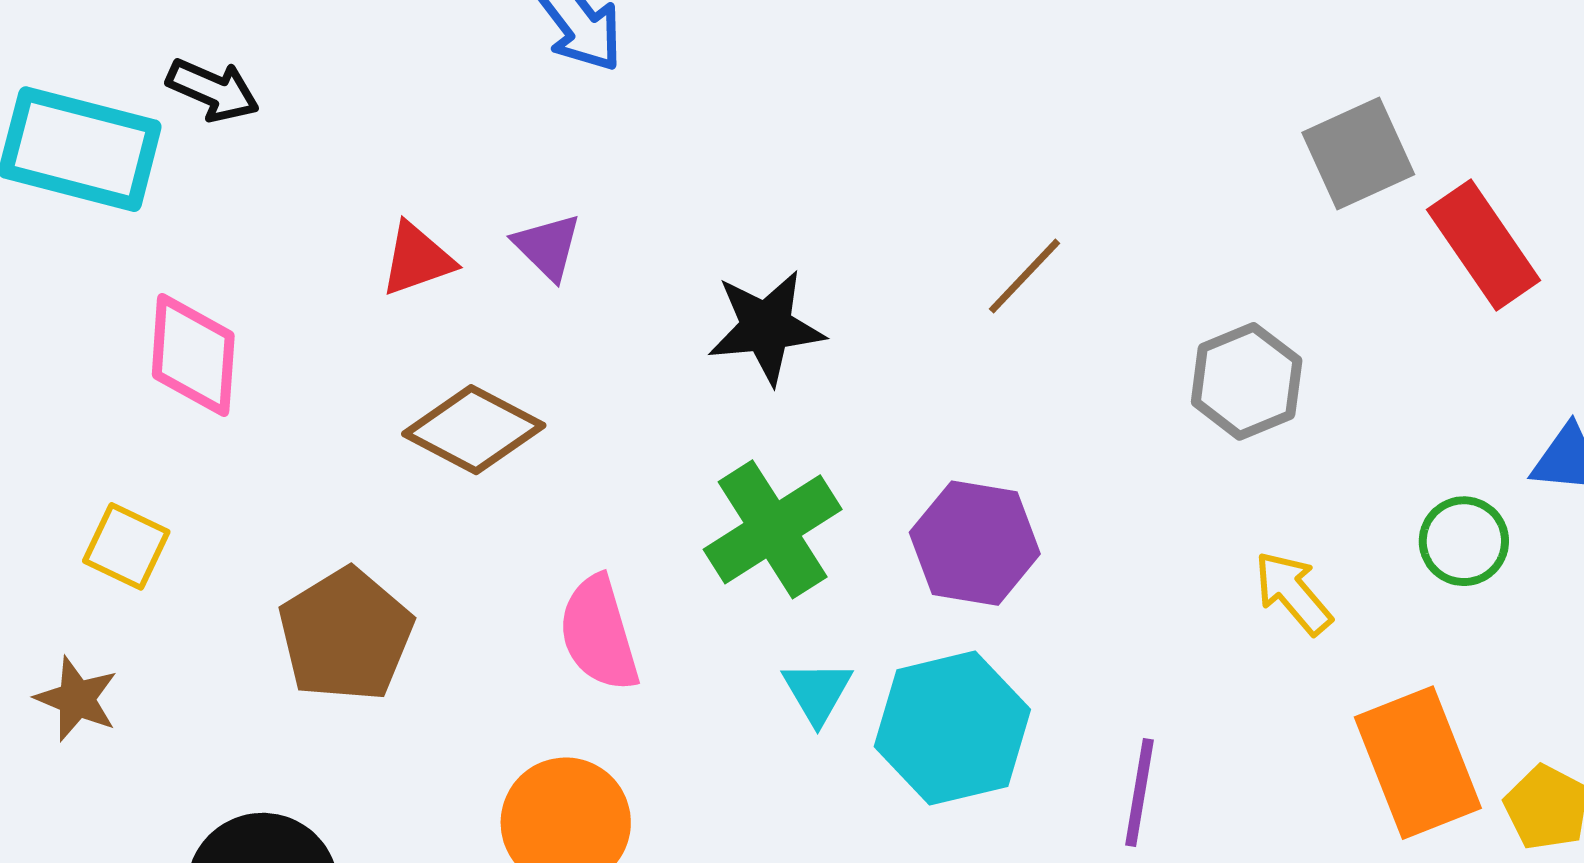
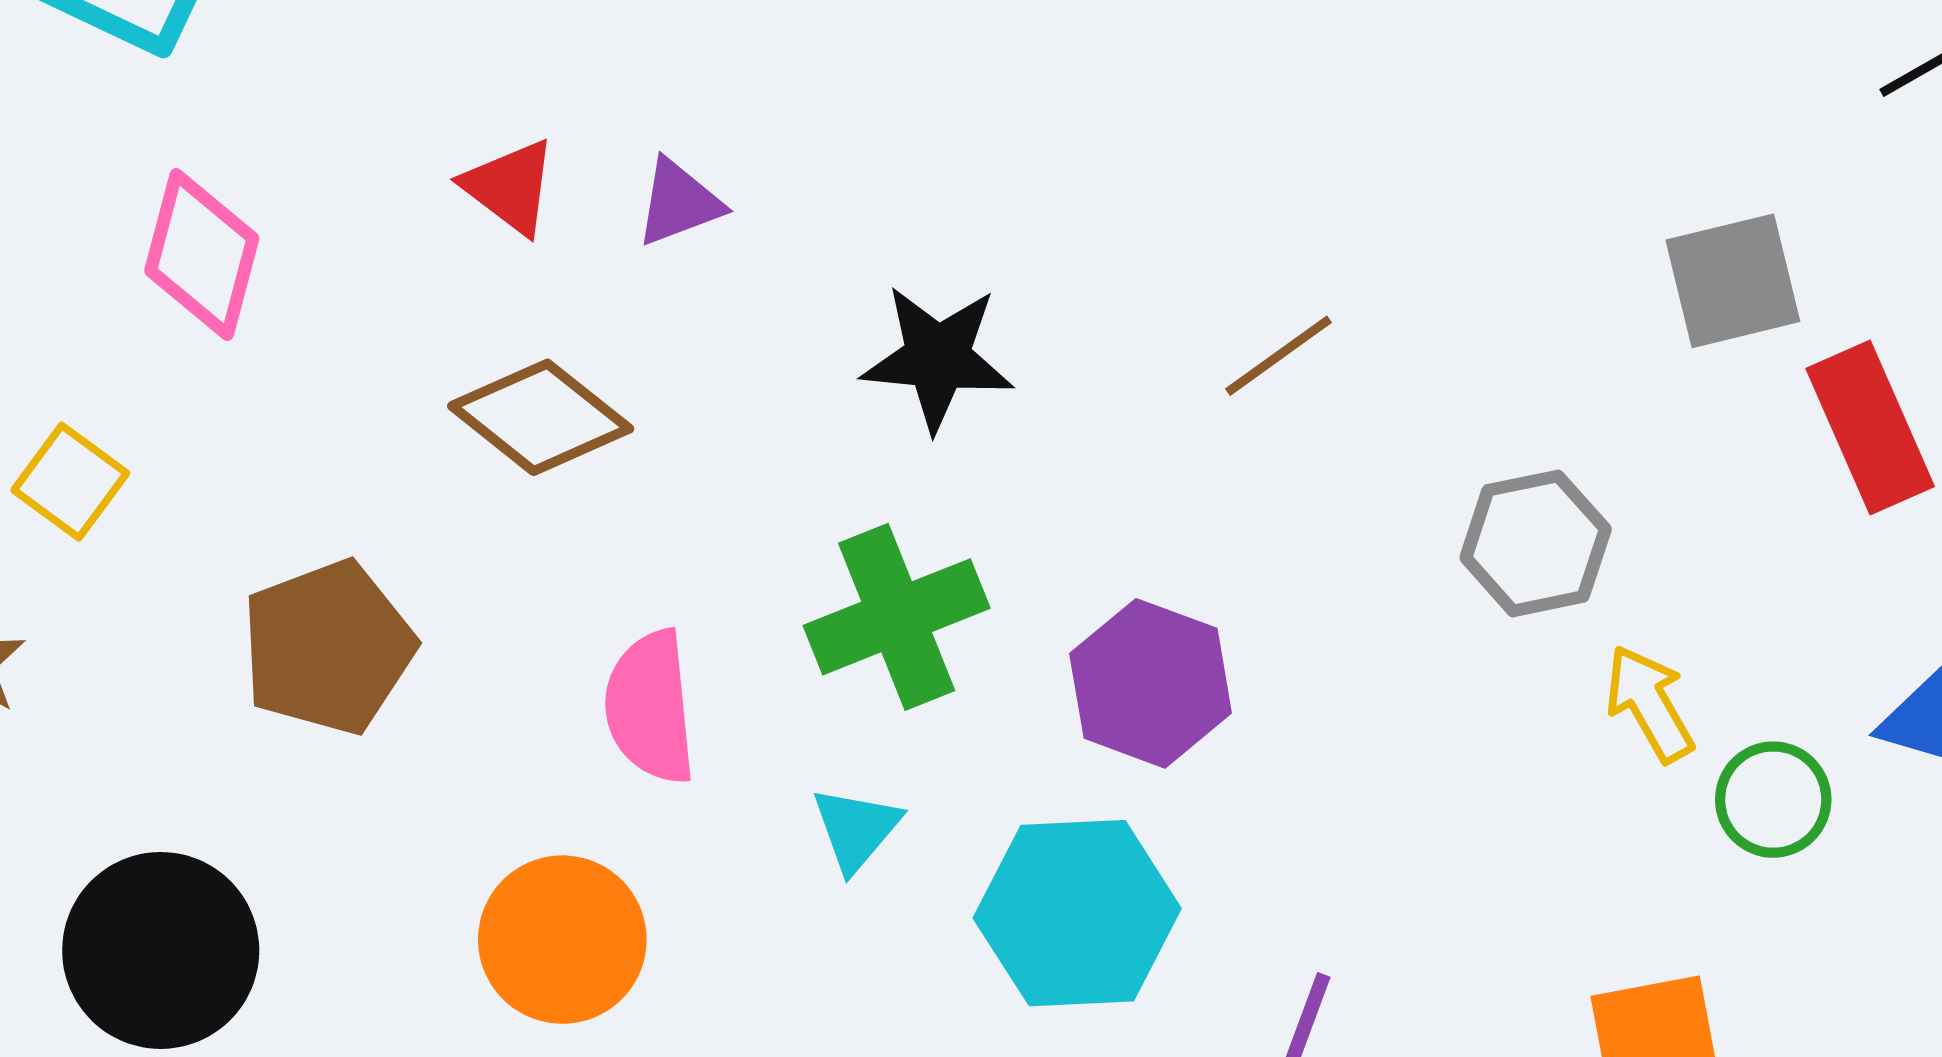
purple triangle: (547, 247) -> (679, 203), turned 44
red triangle: (417, 259) -> (510, 187), turned 46
yellow arrow: (1293, 593) -> (1649, 704), moved
cyan triangle: (817, 692) -> (856, 829), moved

